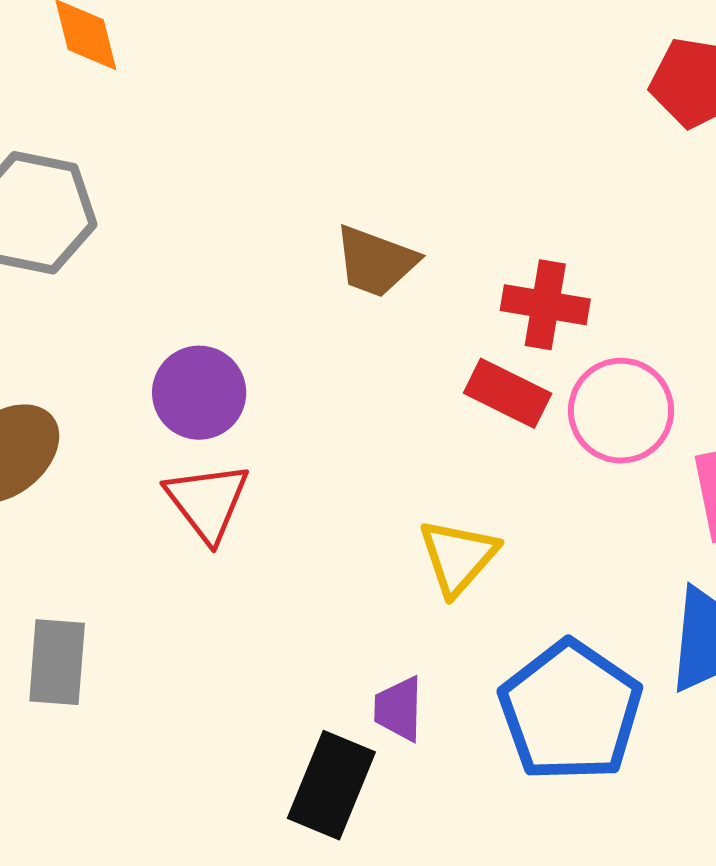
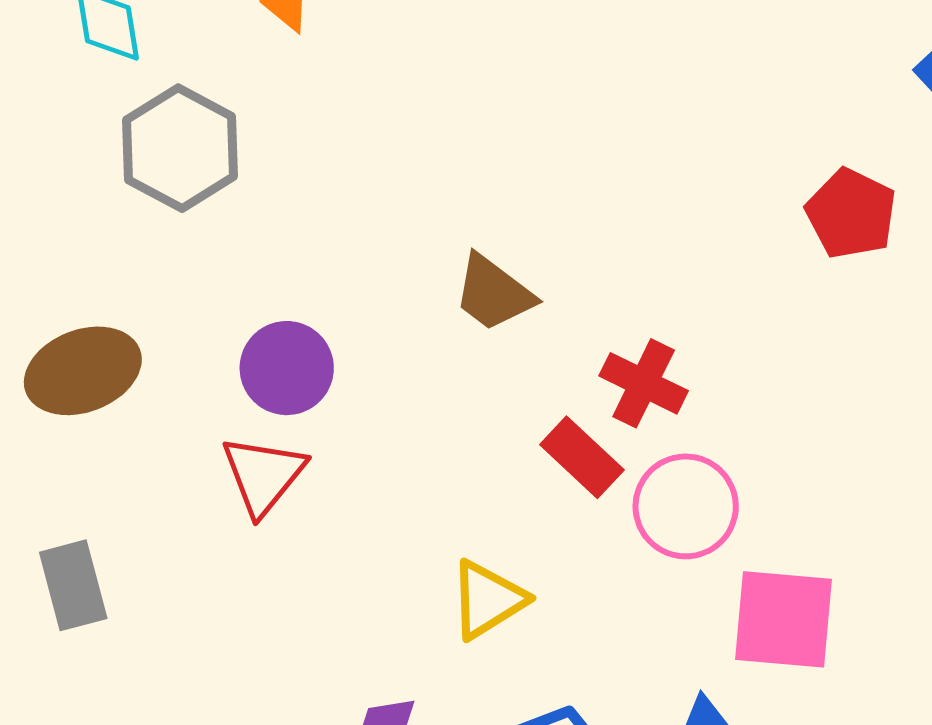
gray rectangle: (57, 662) -> (73, 585), turned -36

